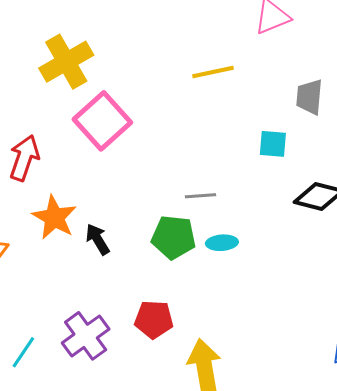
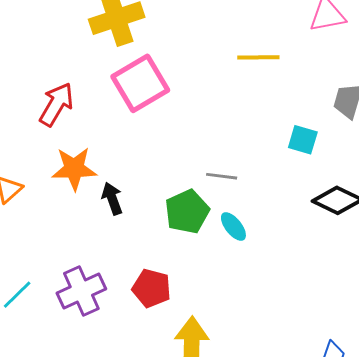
orange star: (54, 217) -> (74, 169), turned 30
green pentagon: (174, 237) -> (187, 212), turned 30
cyan ellipse: (222, 243) -> (233, 227), turned 44

